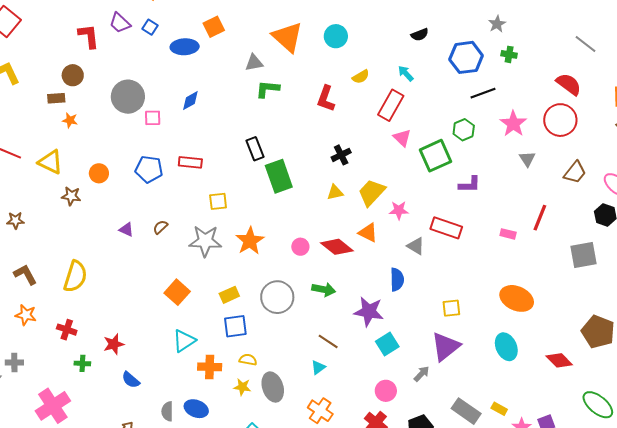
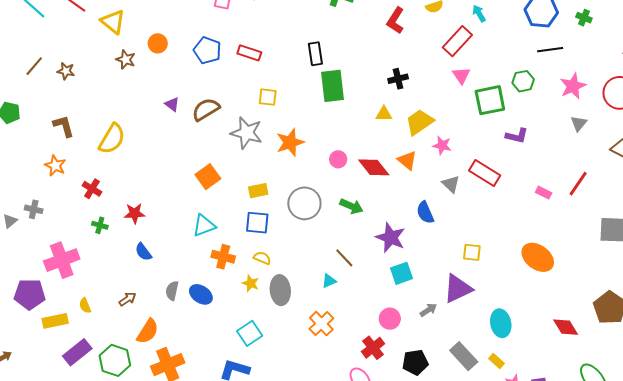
brown semicircle: (160, 227) -> (206, 109), size x1.8
blue semicircle: (397, 280) -> (425, 213), turned 145
cyan ellipse: (506, 347) -> (501, 323), moved

